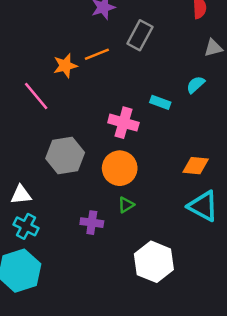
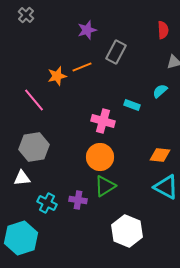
gray hexagon: (65, 155) -> (34, 147), moved
green triangle: (126, 205) -> (105, 186), size x1.6
cyan cross: (26, 226) -> (47, 203), moved

